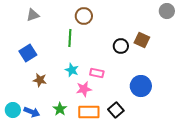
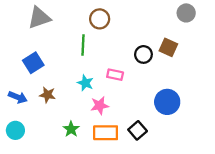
gray circle: (167, 11) -> (186, 13), moved
gray triangle: (33, 15) -> (39, 18), size x1.5
pink rectangle: (97, 73) -> (115, 75), moved
blue arrow: (32, 112) -> (18, 97), moved

